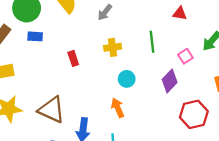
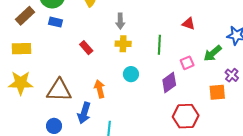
gray arrow: (105, 12) -> (120, 21), moved, turned -49
red rectangle: (73, 58) -> (86, 48), turned -32
orange arrow: (118, 108) -> (100, 89), moved
brown triangle: (52, 110) -> (59, 90), turned -32

